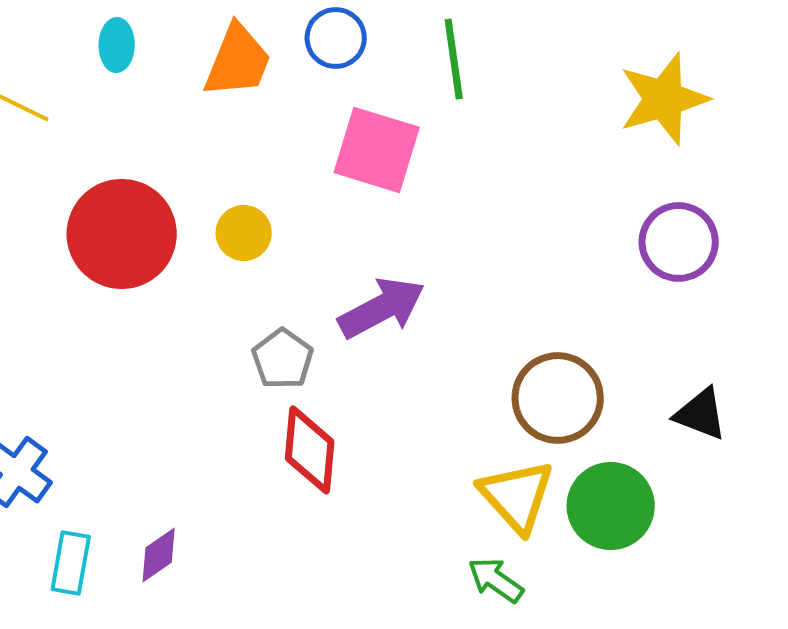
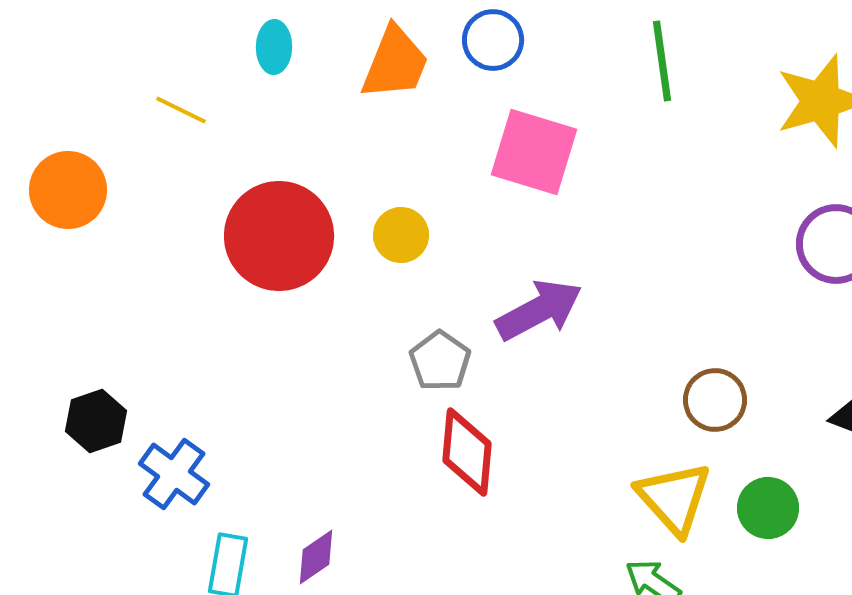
green line: (454, 59) -> (662, 61), moved
brown circle: (558, 398) -> (715, 400), size x0.7
green circle: (611, 506) -> (768, 508), size x0.7

